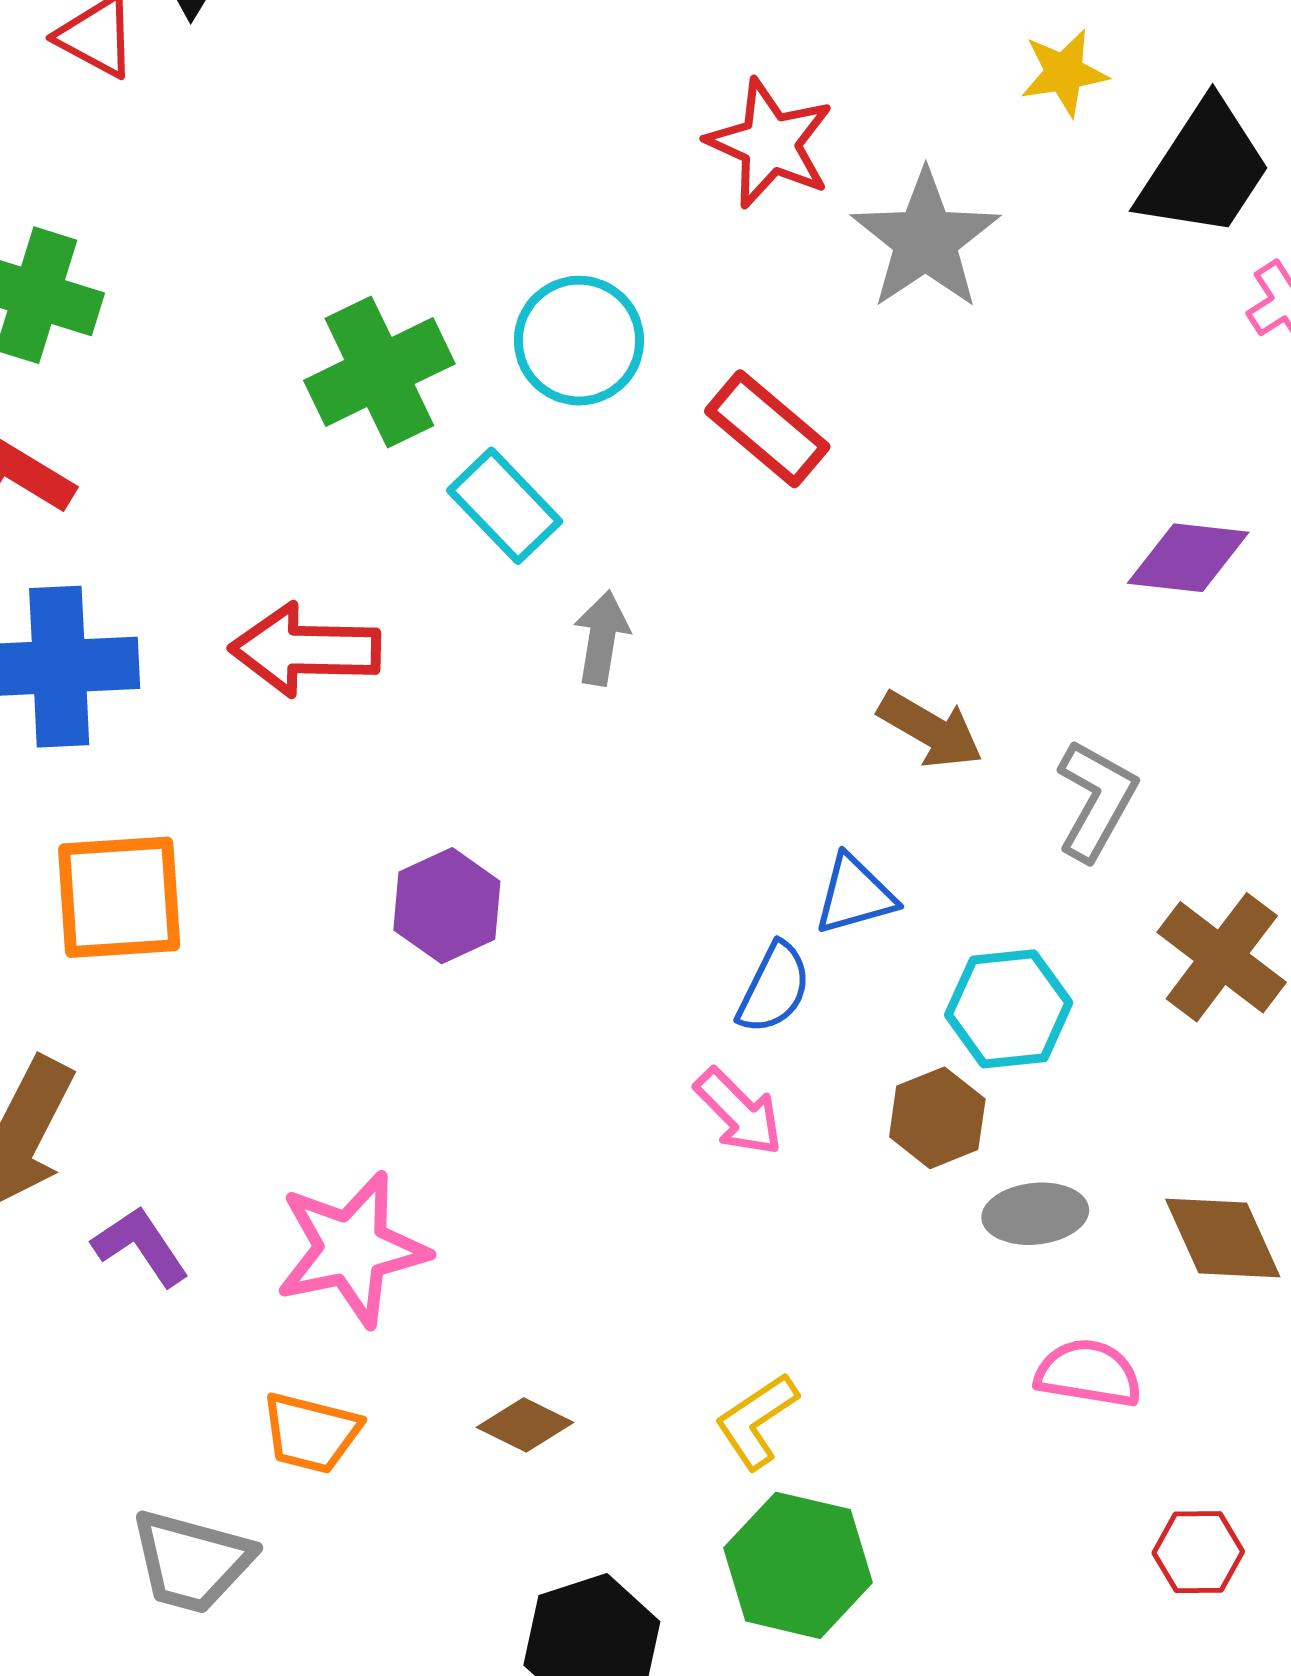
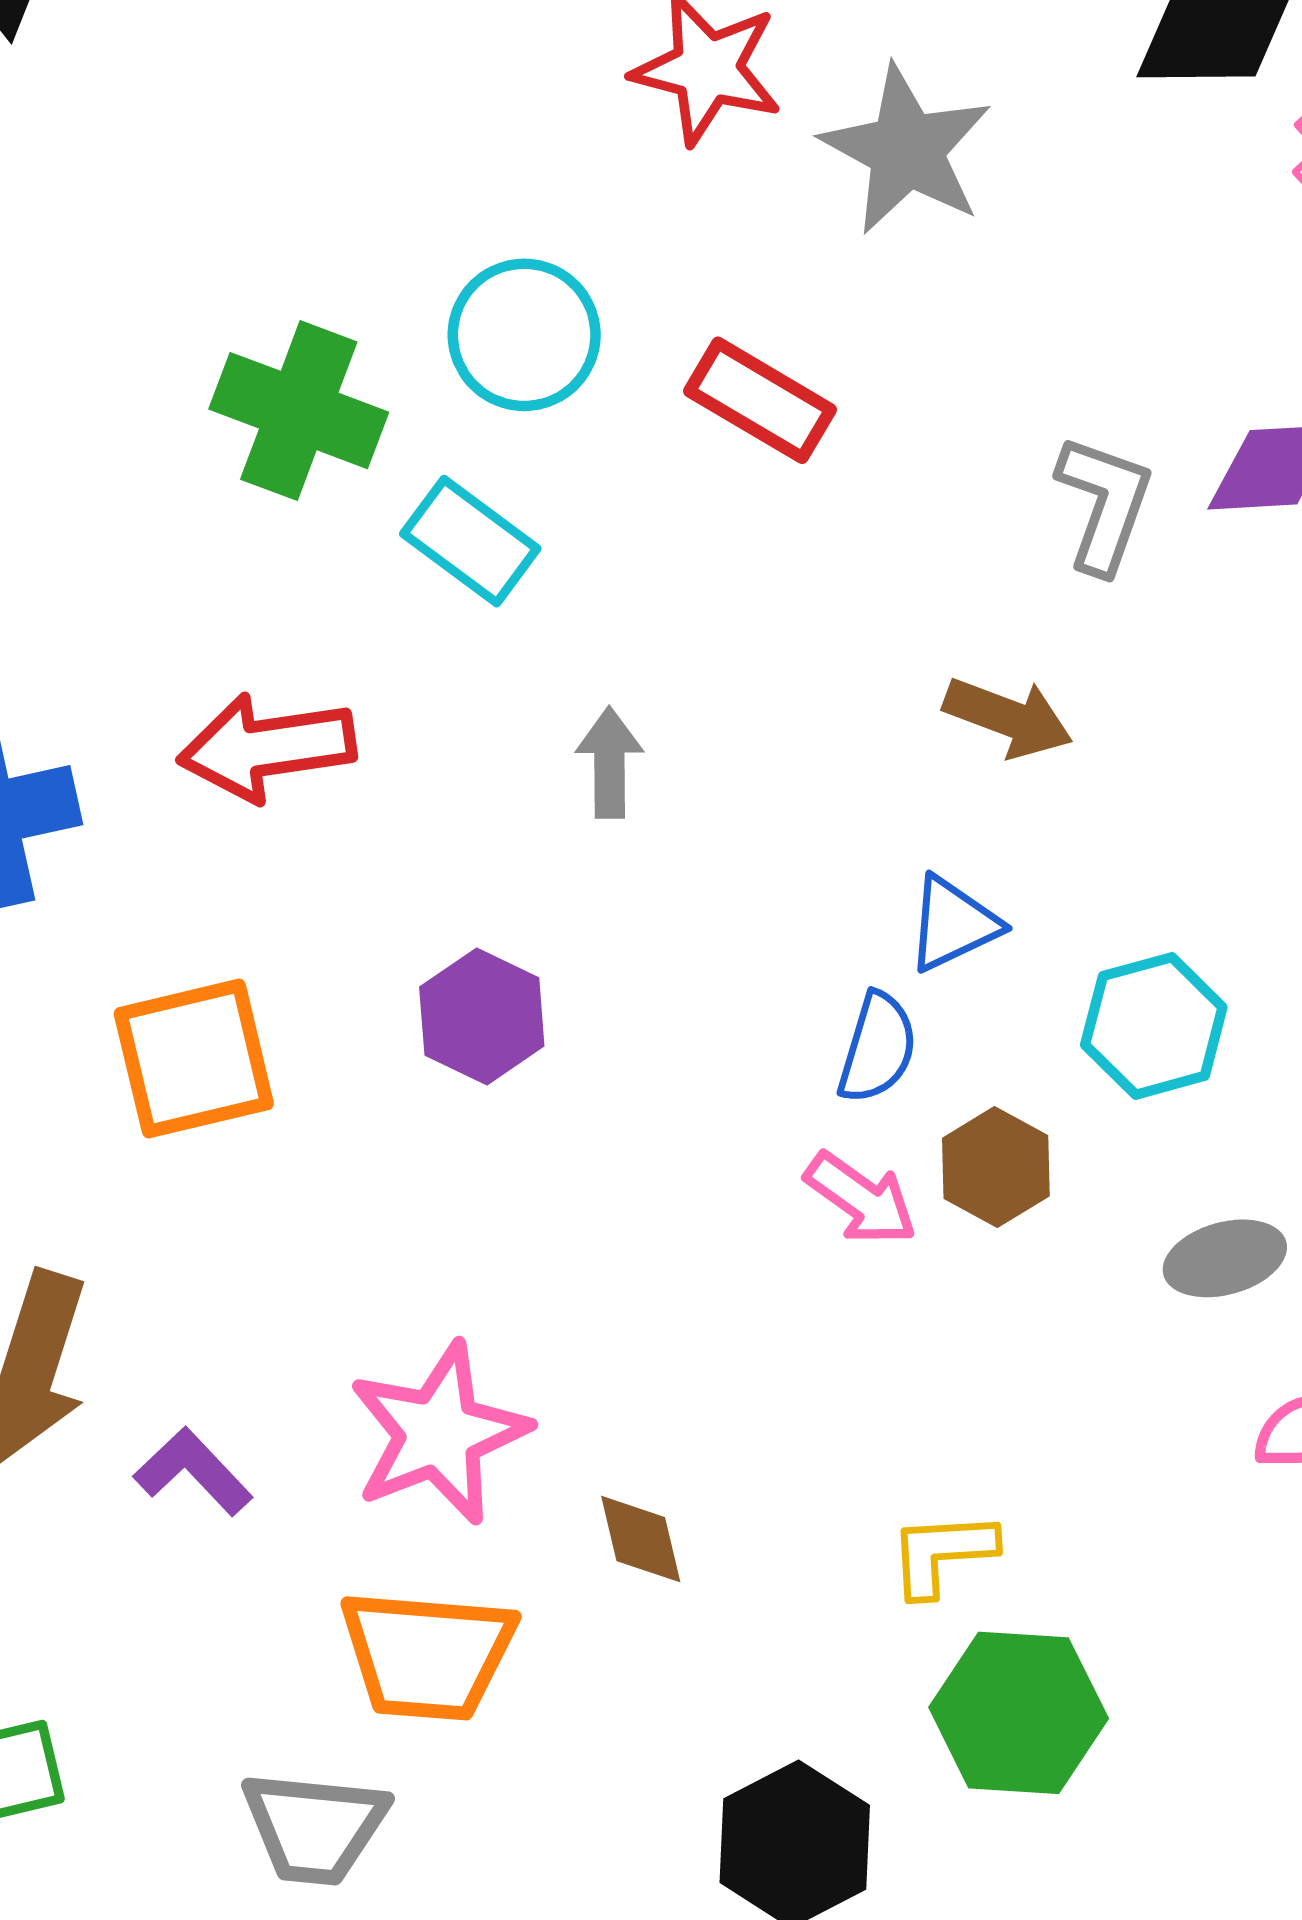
green cross: (379, 372) -> (299, 411), turned -34
gray arrow: (602, 638) -> (610, 763), moved
gray L-shape: (1096, 800) -> (1104, 504), moved
orange square: (119, 897) -> (194, 1059), moved
brown hexagon: (937, 1118) -> (996, 1167), moved
yellow L-shape: (757, 1421) -> (942, 1553), turned 40
brown diamond: (525, 1425) -> (641, 1539), moved, turned 60
orange trapezoid: (311, 1433) -> (427, 1655), size x1.5

